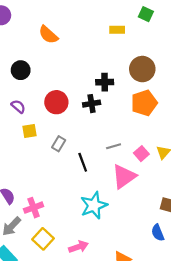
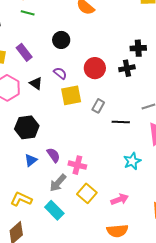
yellow square: (29, 131) -> (71, 95), size x1.5
black line: (83, 162) -> (121, 122), turned -66
cyan star: (94, 205) -> (132, 161), size x0.7
pink cross: (34, 208) -> (77, 165), turned 36

